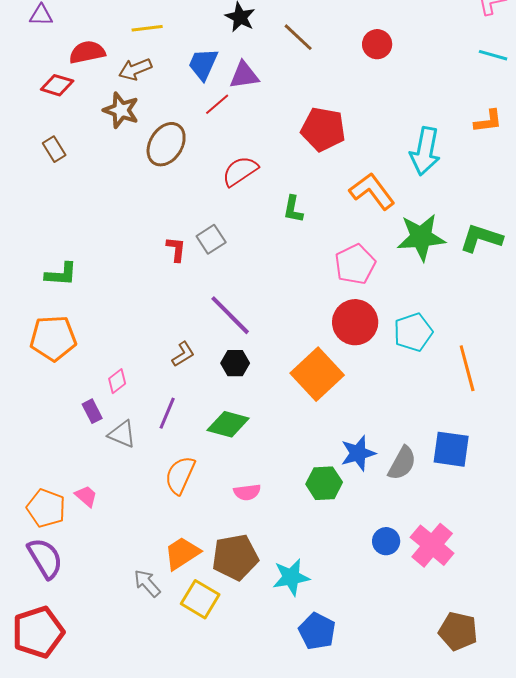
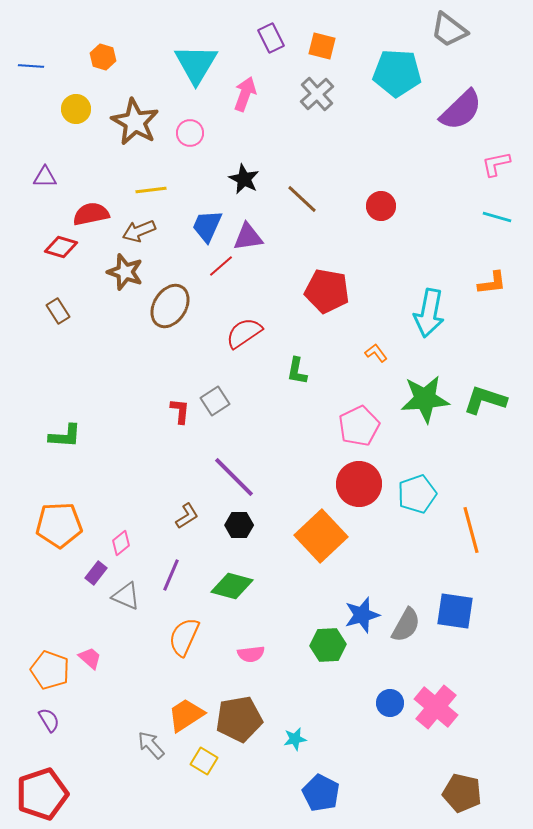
orange L-shape: (372, 191) -> (376, 353), size x0.5
orange pentagon: (53, 338) -> (59, 525), moved
purple rectangle: (92, 411) -> (96, 573), turned 65
purple semicircle: (45, 558) -> (49, 720), size x0.6
cyan star: (291, 577) -> (295, 739), size x0.6
yellow square: (200, 599) -> (204, 761), size x0.7

